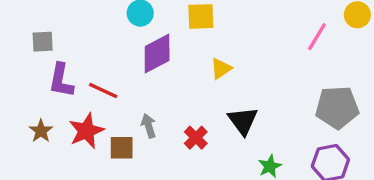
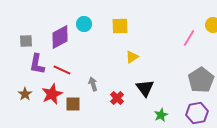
purple diamond: (157, 53) -> (60, 37), moved
gray pentagon: (337, 107) -> (201, 80), turned -30
gray arrow: (149, 126) -> (93, 84), moved

